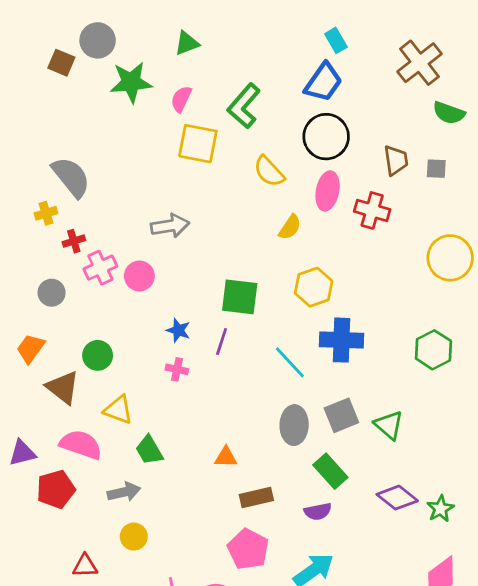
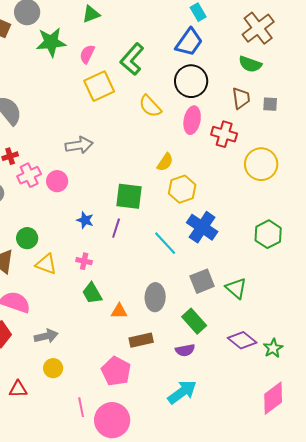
green semicircle: (449, 113) -> (250, 64), moved
yellow square: (198, 144) -> (99, 86), turned -36
yellow semicircle: (290, 227) -> (165, 162), moved
yellow circle: (450, 258) -> (261, 164), moved
blue cross: (341, 340) -> (202, 227), turned 32
pink cross: (177, 369) -> (84, 261), moved
yellow triangle: (118, 410) -> (46, 264), moved
gray ellipse: (294, 425) -> (155, 297), moved
green trapezoid: (149, 450) -> (92, 293), moved
pink pentagon: (248, 549) -> (116, 371), moved

